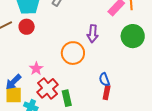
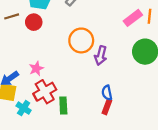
purple arrow: (93, 34) -> (101, 56), moved
orange circle: (73, 53) -> (81, 40), moved

